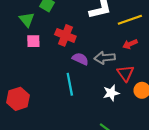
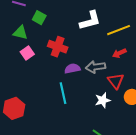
green triangle: (27, 20) -> (20, 33), turned -35
pink square: (33, 41) -> (27, 53), turned -32
purple semicircle: (80, 59) -> (72, 69), turned -35

